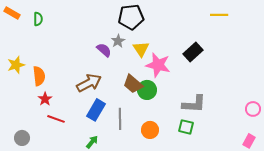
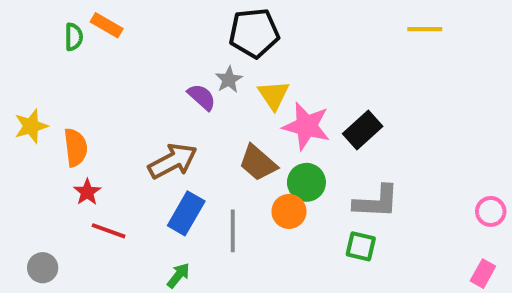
orange rectangle: (12, 13) -> (107, 25), moved
black rectangle: (193, 52) -> (363, 130), moved
green circle: (147, 90) -> (306, 182), moved
orange circle: (150, 130) -> (289, 211), moved

